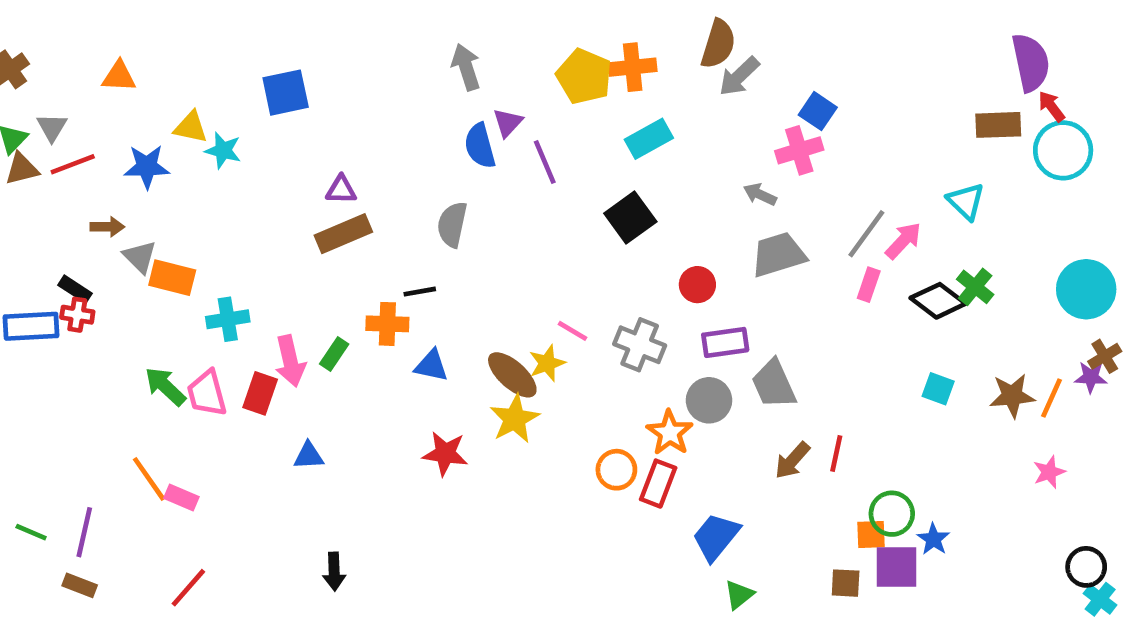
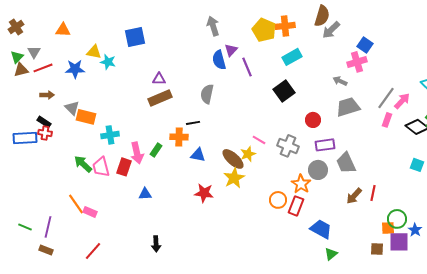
brown arrow: (107, 227) -> (47, 95), moved
blue trapezoid: (716, 537) -> (321, 229), turned 80

